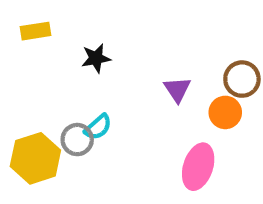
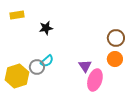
purple triangle: (177, 89) -> (85, 66), moved
orange circle: (225, 112) -> (115, 59), moved

